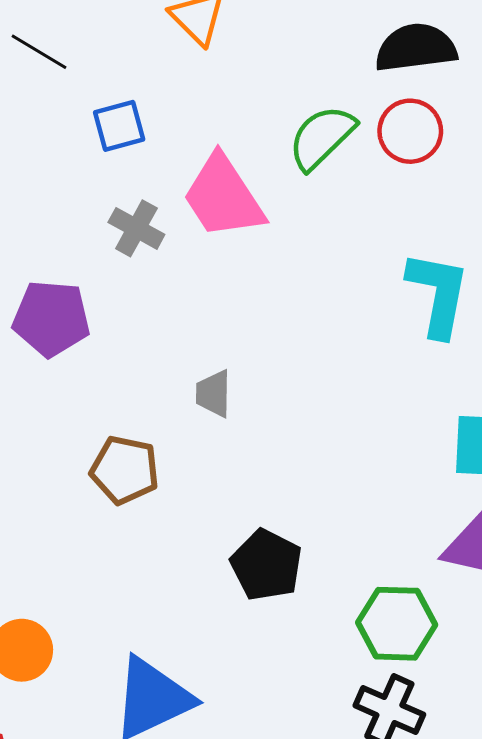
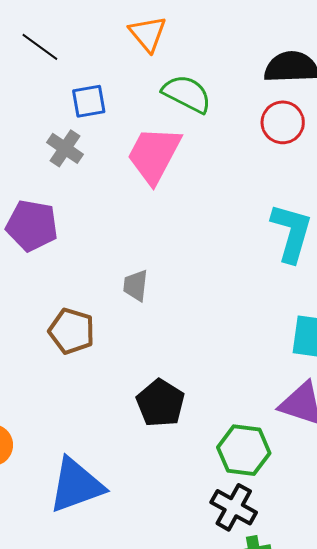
green semicircle: (322, 137) -> (187, 94), moved, turned 66
pink trapezoid: (223, 197) -> (154, 155), turned 56
gray cross: (136, 228) -> (65, 148), moved

